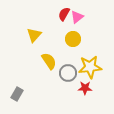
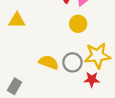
yellow triangle: (34, 35) -> (17, 20), moved, turned 49
yellow semicircle: (49, 61) -> (49, 62), moved, turned -36

